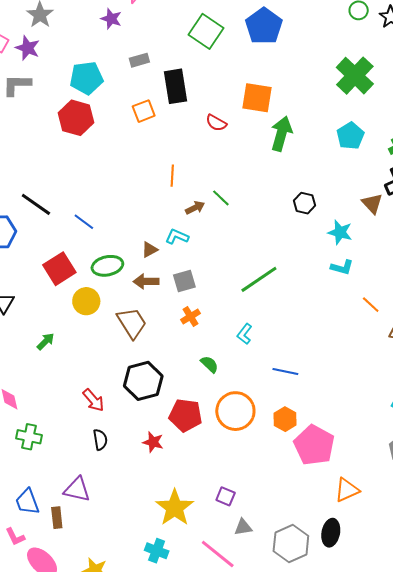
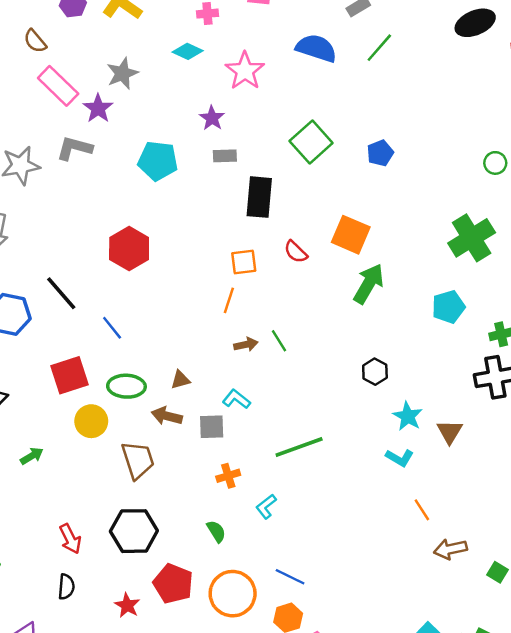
purple star: (111, 19) -> (212, 118), moved
blue pentagon: (264, 26) -> (380, 153), size x0.6
orange square: (144, 111) -> (244, 262), moved
red hexagon: (76, 118) -> (129, 248), moved
brown triangle: (372, 203) -> (450, 432), moved
cyan L-shape: (177, 237) -> (236, 399), moved
orange cross: (191, 316) -> (228, 476), moved
blue line: (285, 372) -> (290, 577), moved

